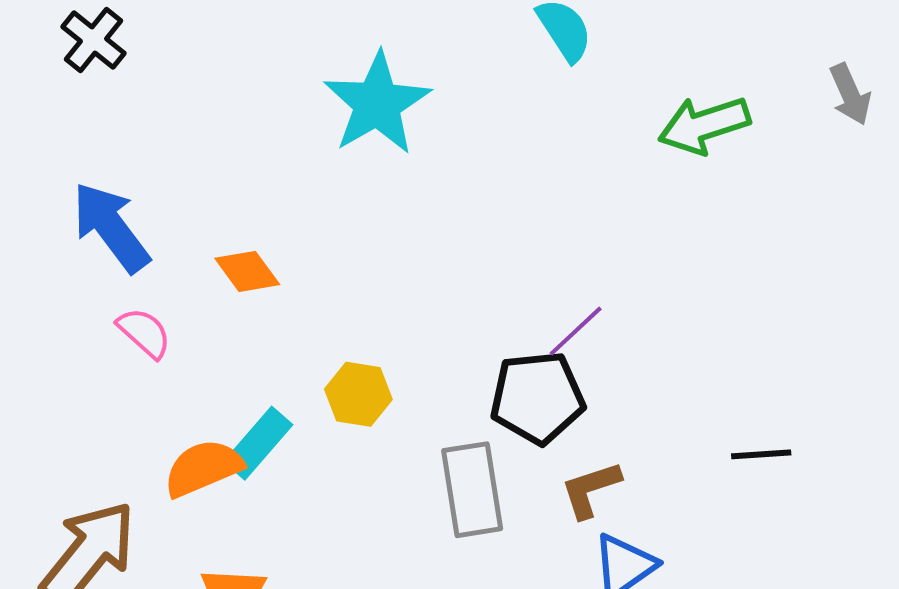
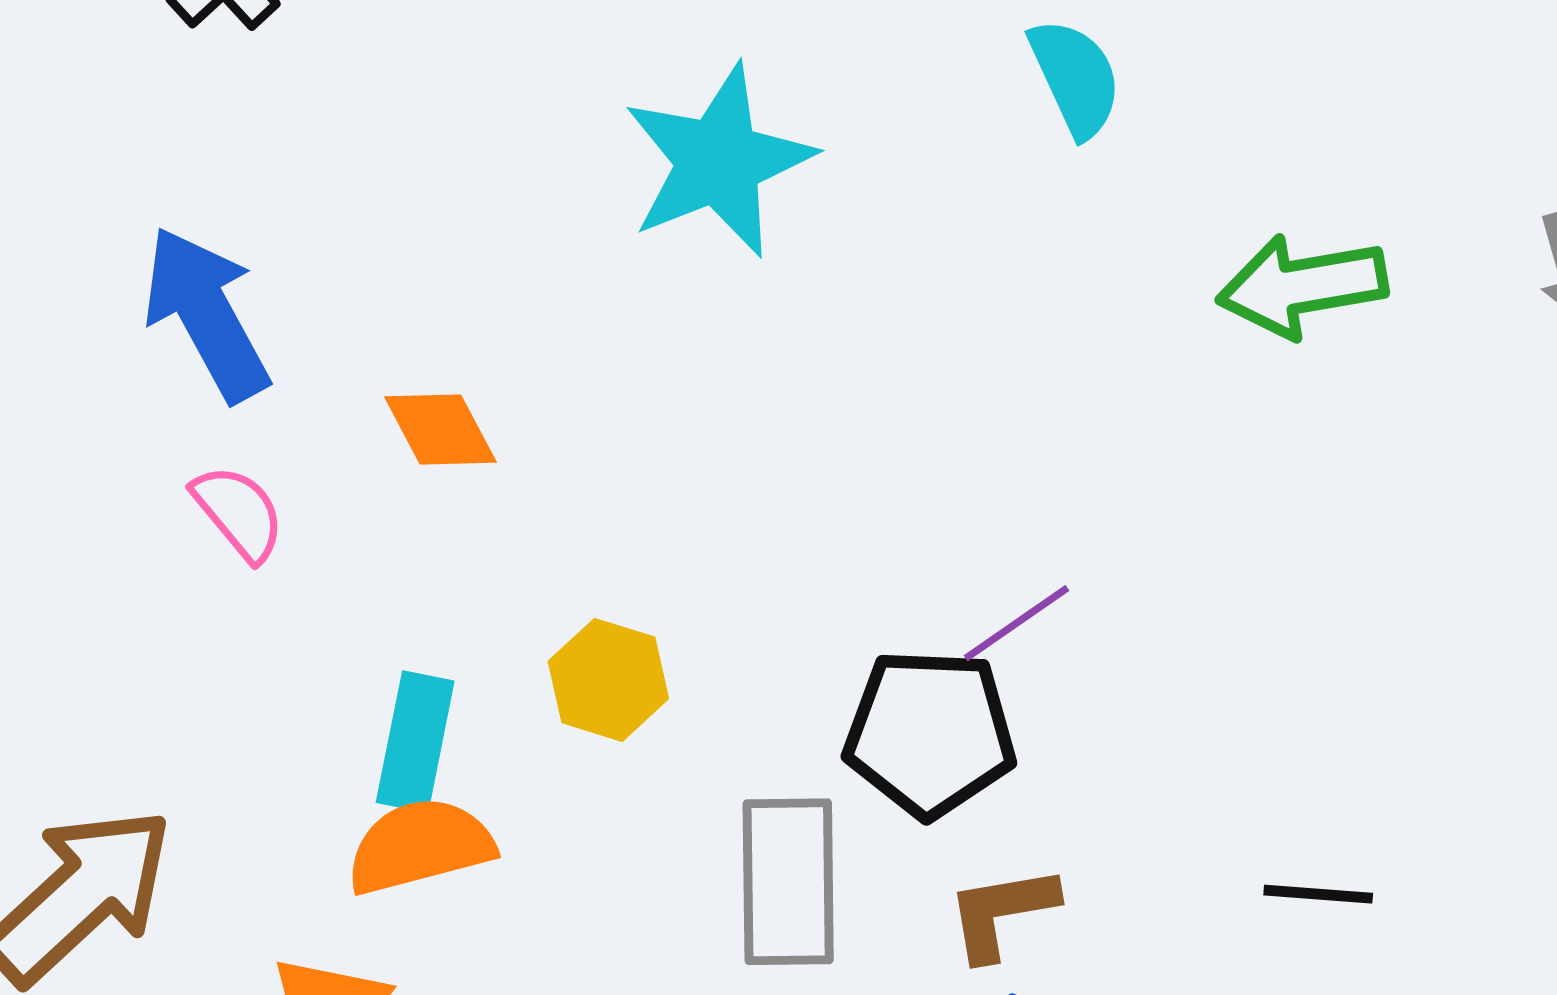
cyan rectangle: (258, 443) -> (415, 742), turned -38
orange semicircle: (203, 468) -> (420, 846), moved

